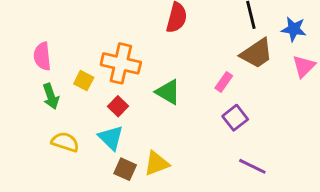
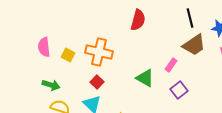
yellow square: (84, 81) -> (68, 55), moved
green triangle: (168, 92) -> (145, 78), moved
green arrow: (51, 96) -> (51, 85), moved, turned -54

